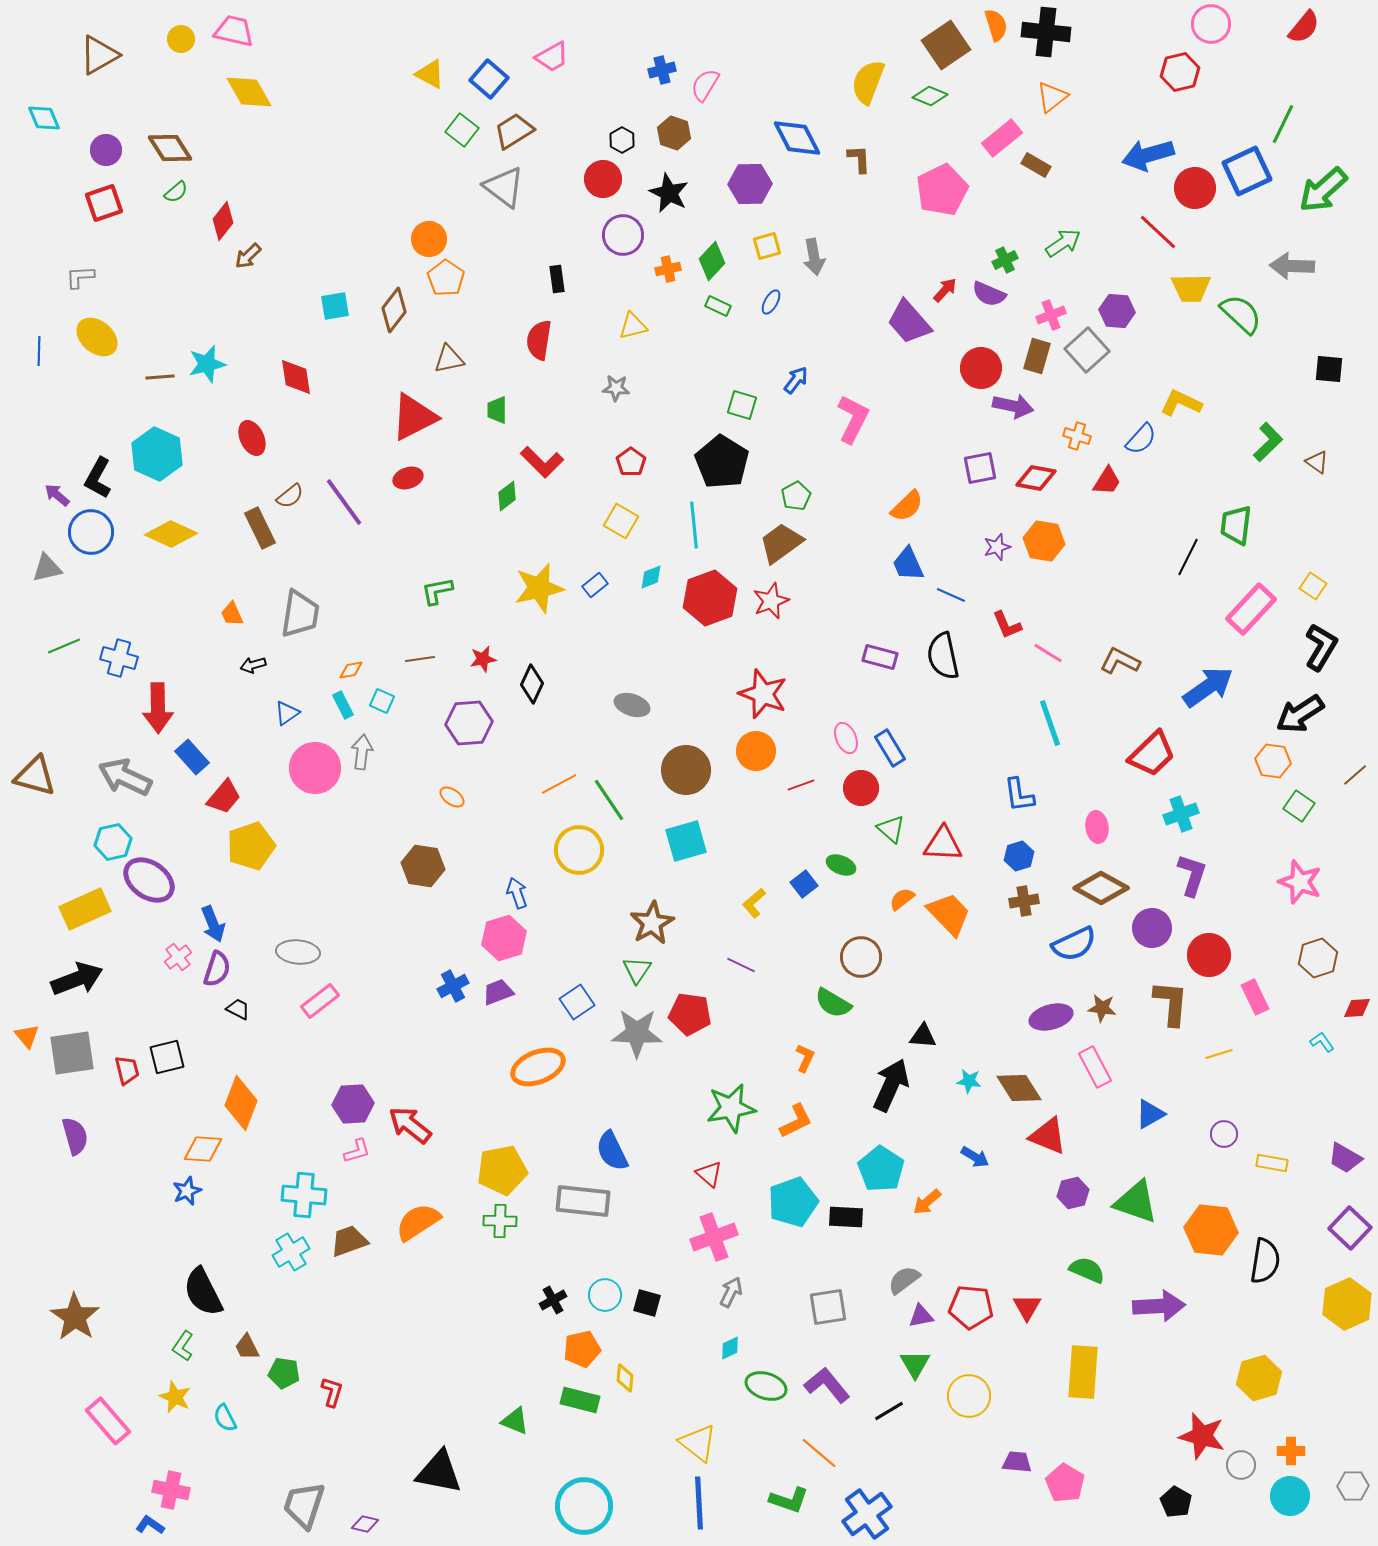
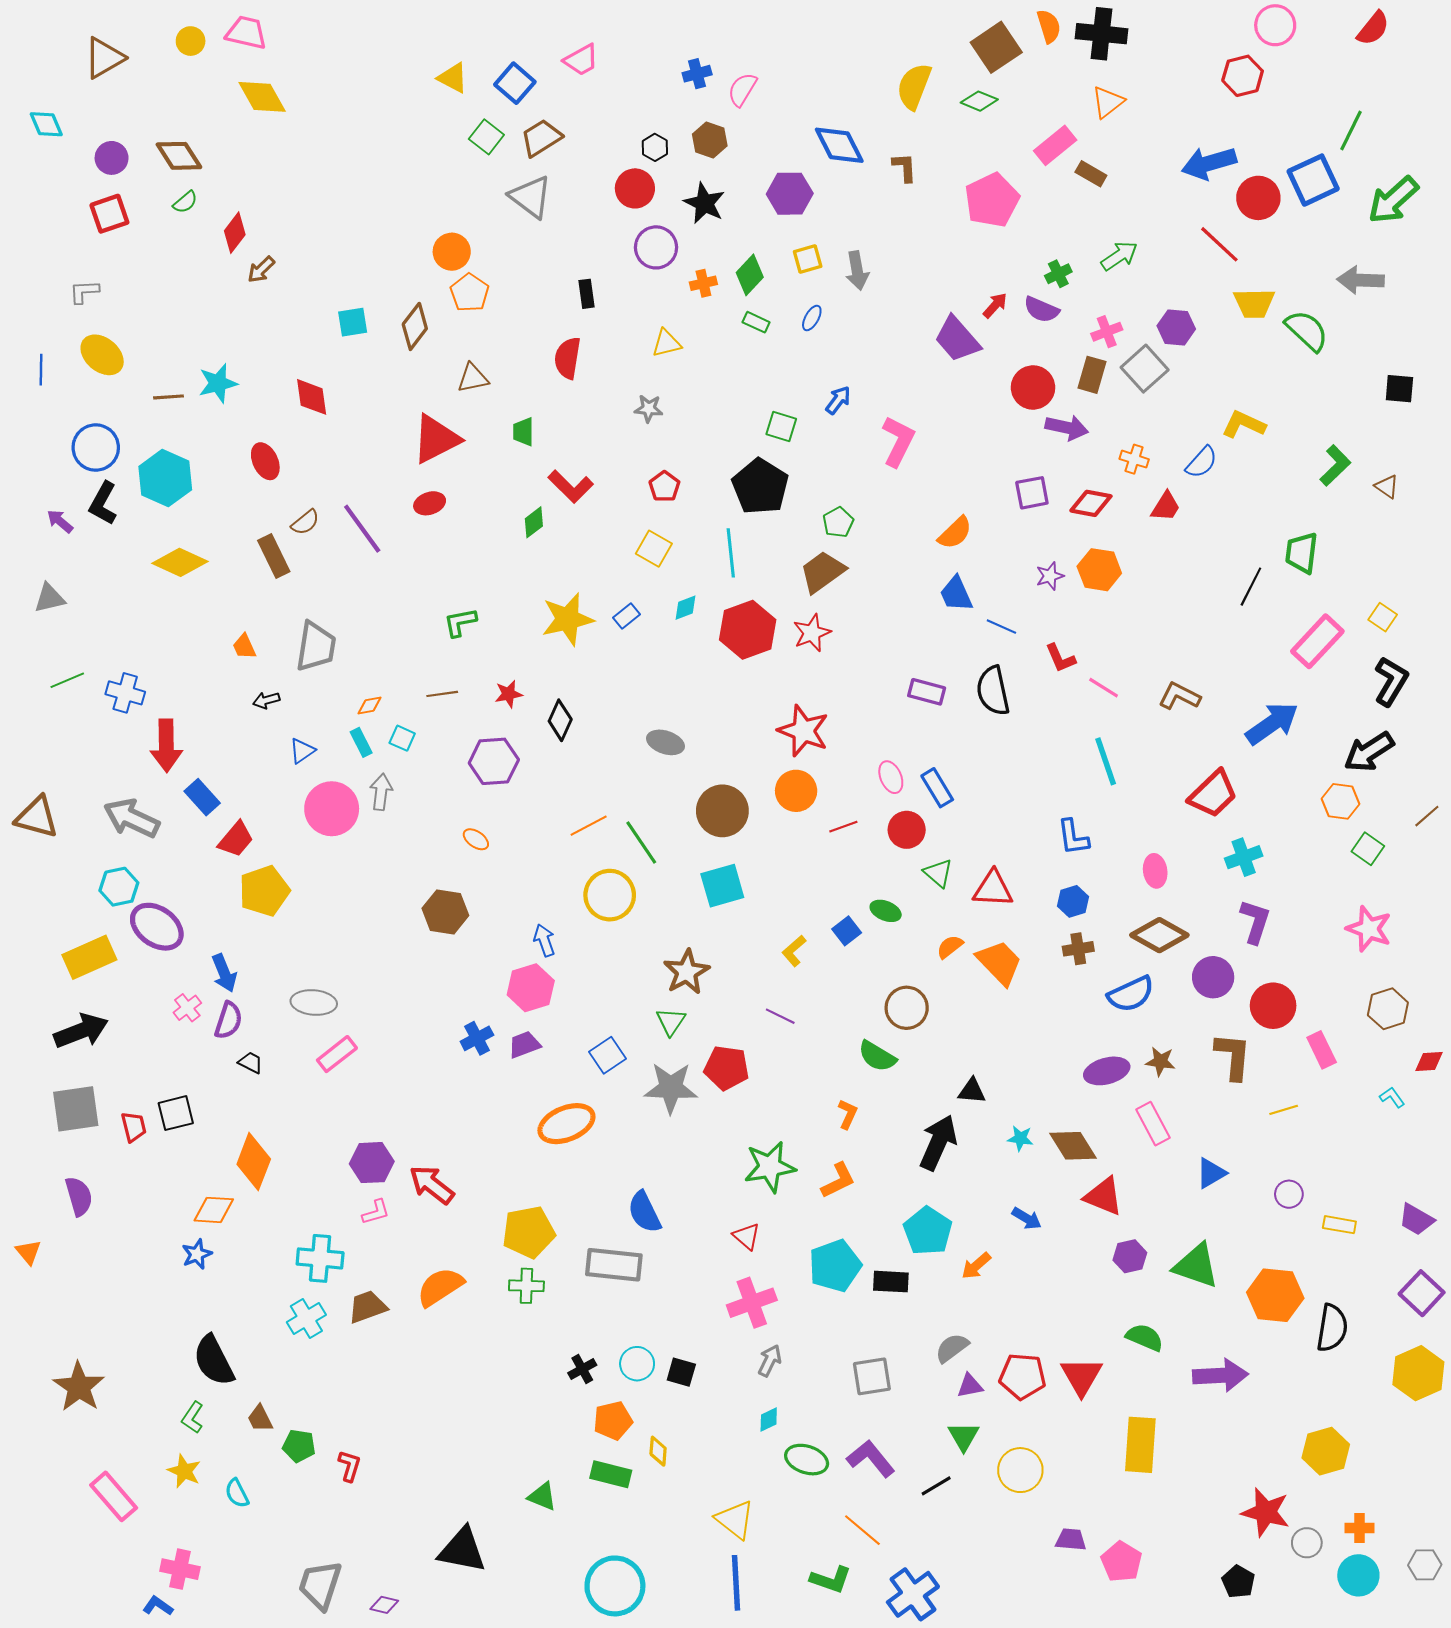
blue circle: (91, 532) -> (96, 448), moved
orange triangle: (27, 1036) -> (28, 1252), moved
red triangle: (1027, 1307) -> (1081, 1376), size x1.4

